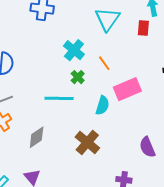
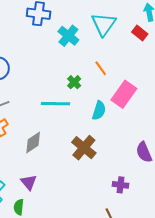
red rectangle: (143, 28) -> (140, 33), turned -56
cyan cross: (74, 50) -> (68, 36), moved
pink rectangle: (127, 89) -> (124, 94), turned -32

